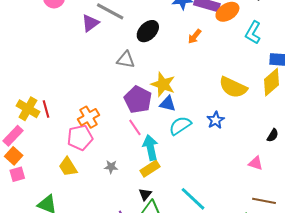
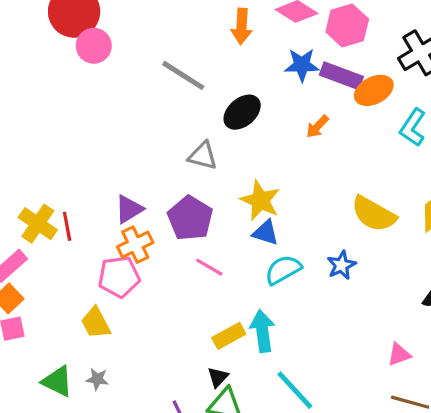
purple triangle: (90, 23) -> (129, 209), moved
purple pentagon: (138, 100) -> (190, 218), moved
pink line: (135, 127) -> (209, 267), turned -30
cyan arrow: (151, 148) -> (262, 331), moved
pink triangle: (256, 163) -> (399, 354), moved, turned -42
gray star: (111, 167) -> (97, 379), moved

